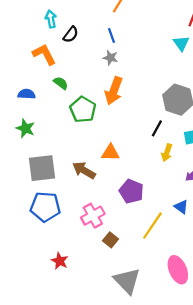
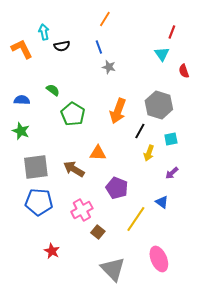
black semicircle: (71, 34) -> (62, 46), turned 42
orange L-shape: (44, 54) -> (22, 49), moved
gray star: (110, 58) -> (109, 67), moved
orange arrow: (114, 91) -> (118, 111), moved

